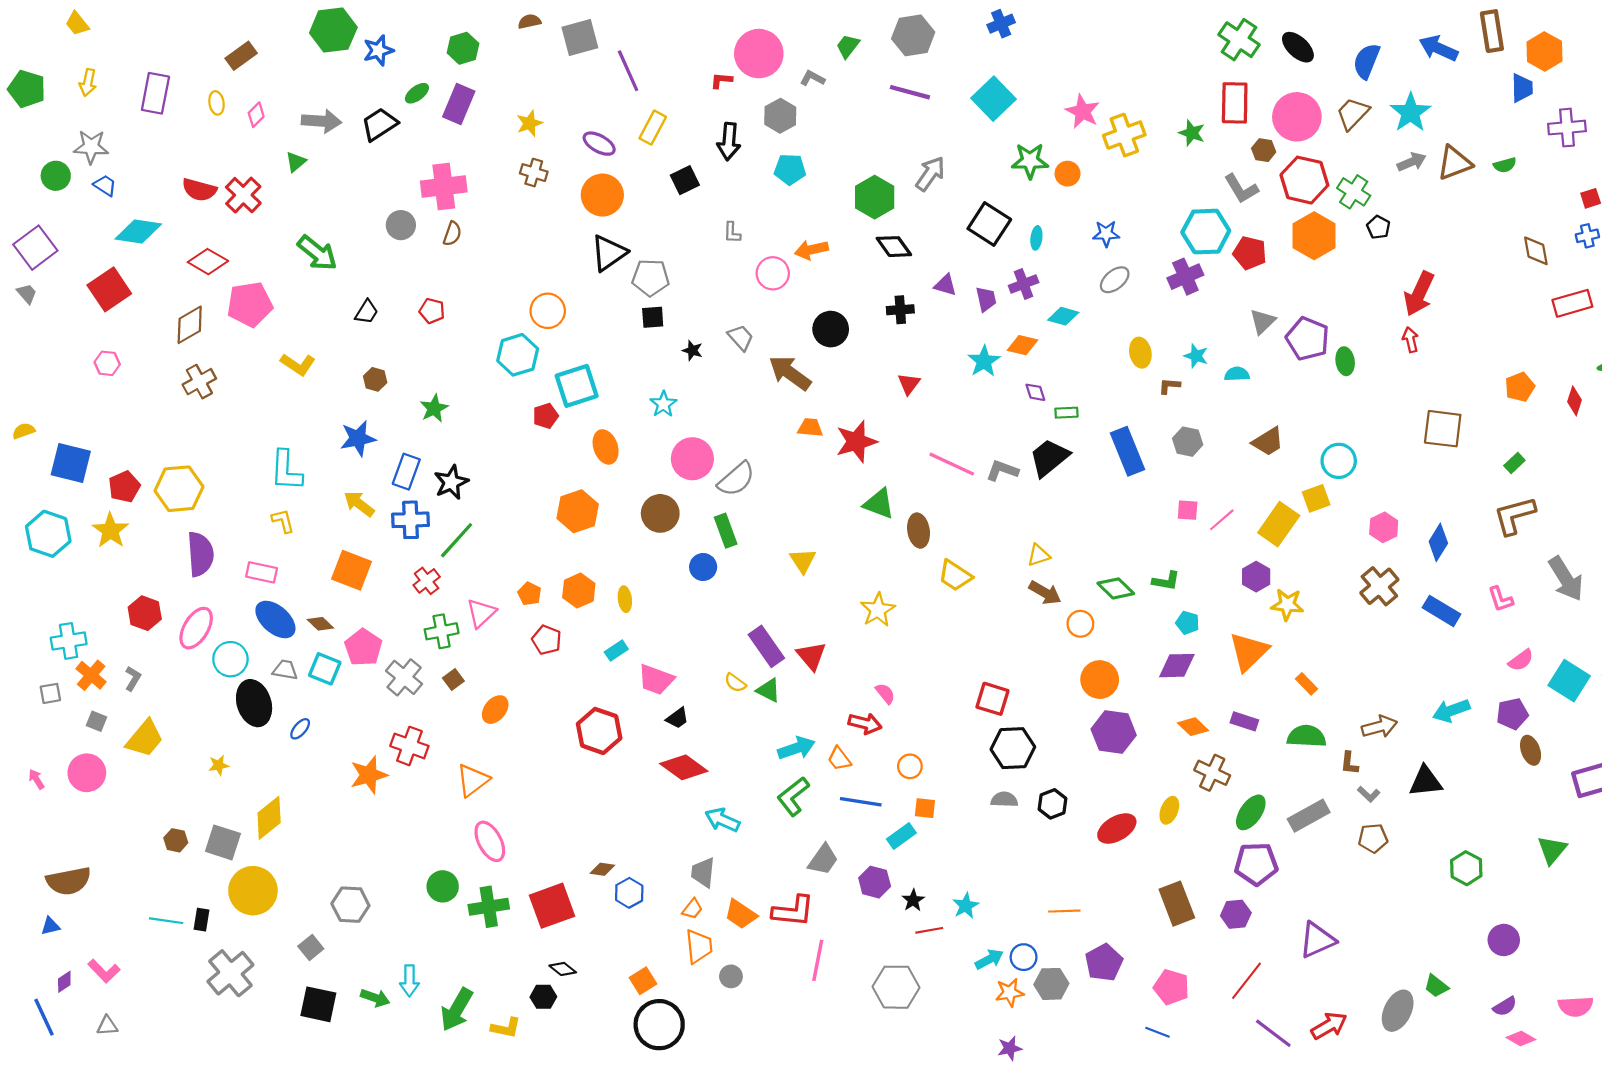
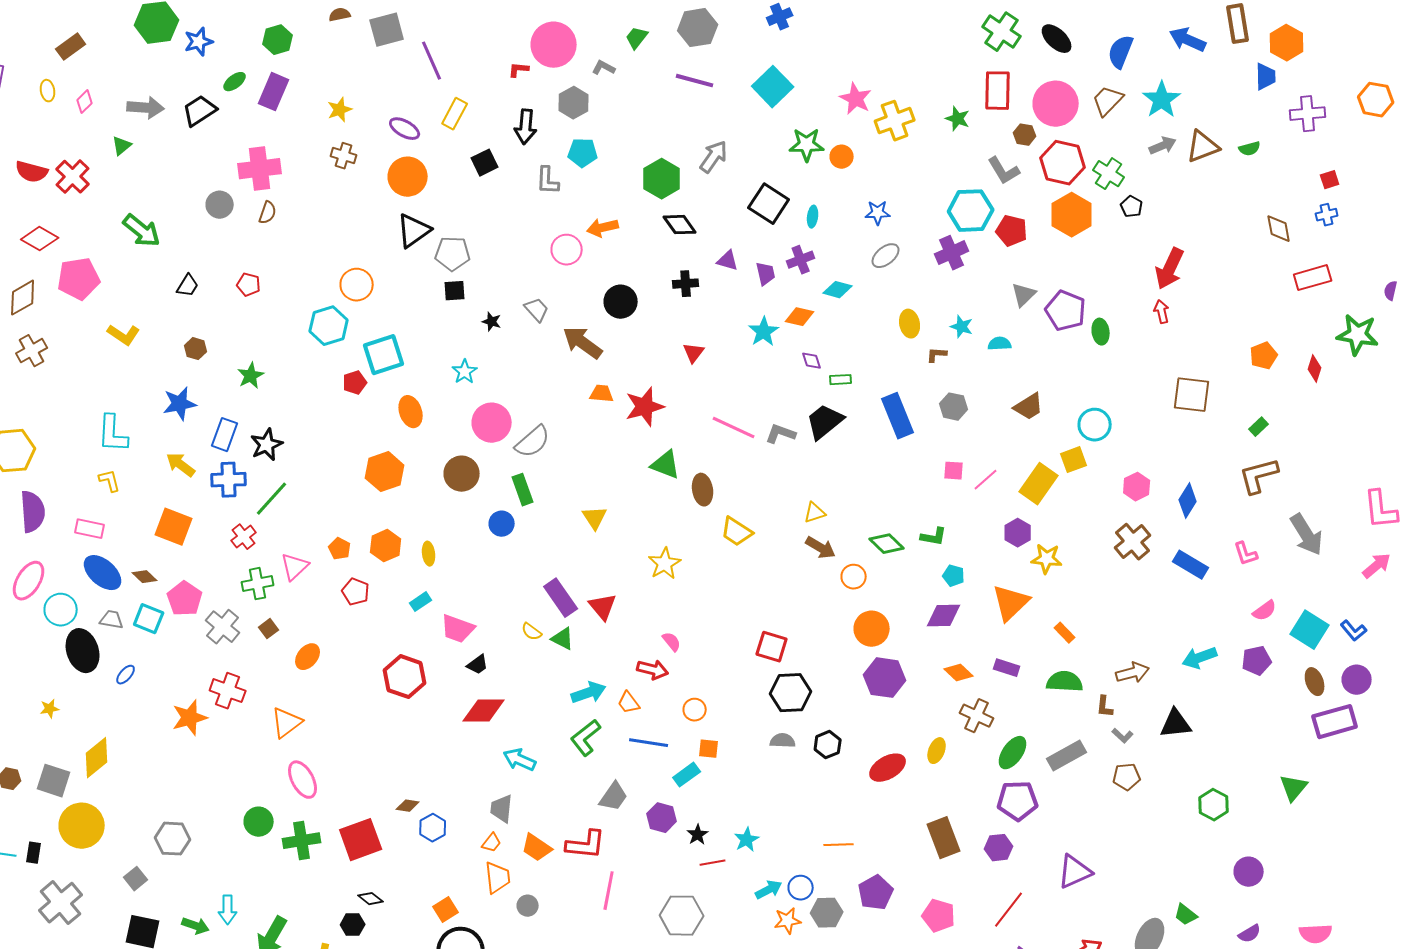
gray L-shape: (732, 233) -> (548, 181), moved, size x1.4
brown ellipse: (1531, 750) -> (1315, 682), moved
red diamond: (684, 767) -> (484, 711), turned -36

